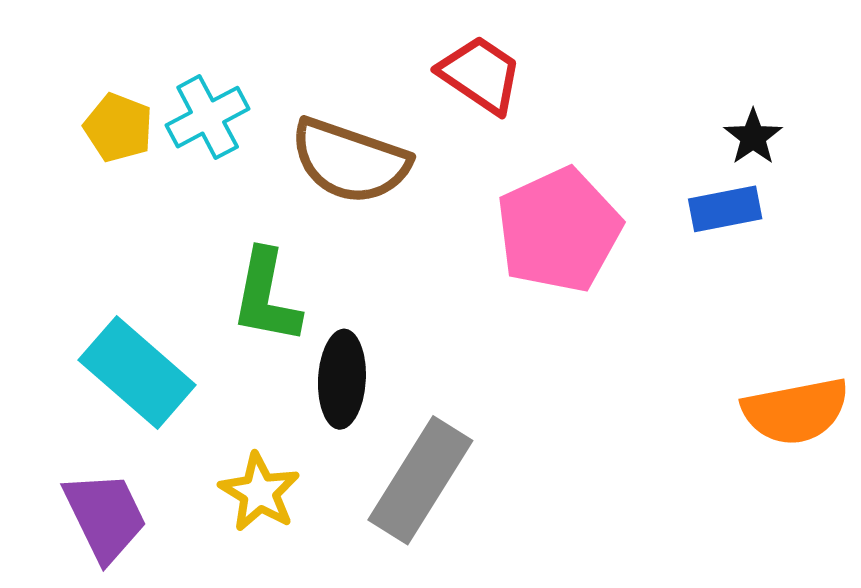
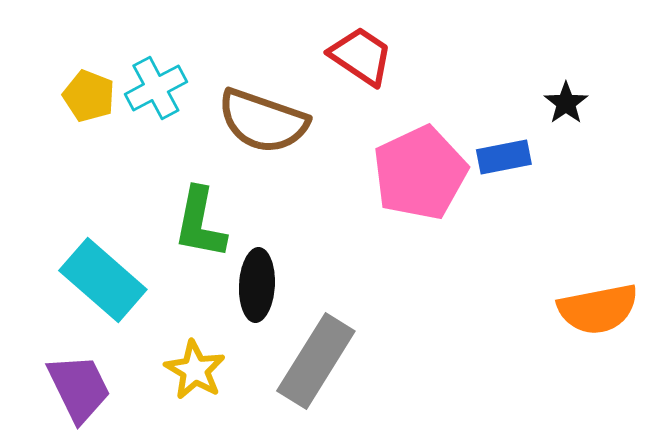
blue rectangle: (725, 209) -> (504, 157), moved

